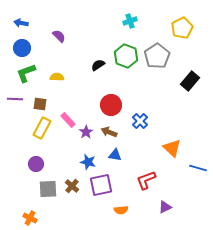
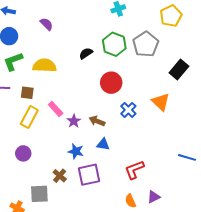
yellow semicircle: (57, 77) -> (44, 65), size x1.6
red circle: (111, 105) -> (111, 83), moved
orange triangle: (172, 148) -> (161, 102), moved
gray square: (48, 189) -> (39, 194), moved
orange semicircle: (121, 210) -> (130, 201), moved, turned 72

